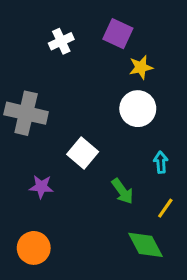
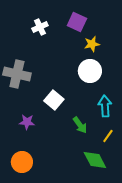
cyan arrow: (161, 162) -> (105, 106), size x1.5

